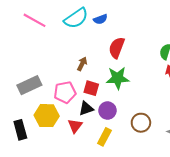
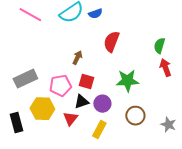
green star: (118, 78) -> (127, 81), moved

